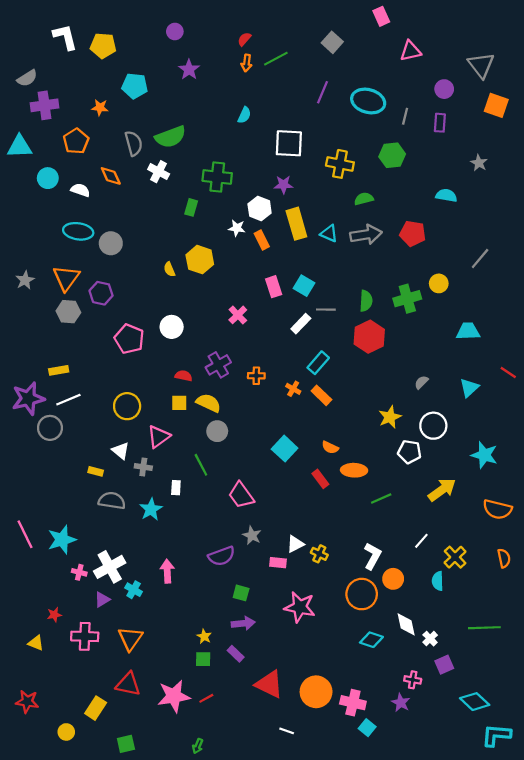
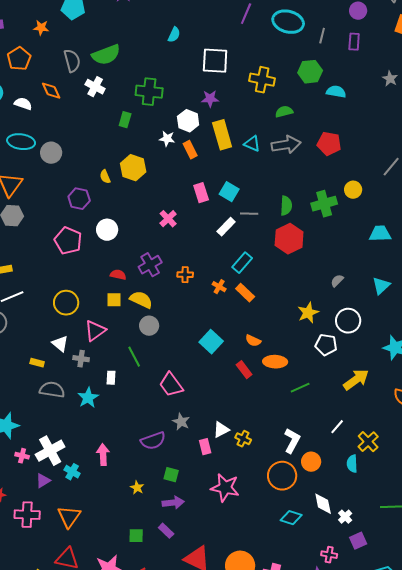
cyan semicircle: (446, 195) -> (336, 92), moved
purple hexagon: (101, 293) -> (79, 199), moved
pink rectangle: (278, 563) -> (205, 447), turned 70
yellow star: (204, 636) -> (137, 488), moved

